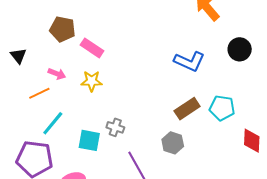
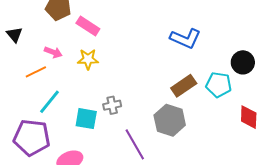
black circle: (240, 49) -> (243, 62), moved
gray cross: (115, 127) -> (112, 105), turned -30
gray hexagon: (173, 143) -> (170, 120), size x1.4

